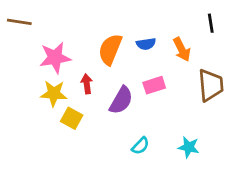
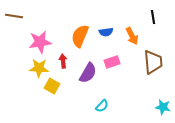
cyan star: (189, 147) -> (163, 107), moved

